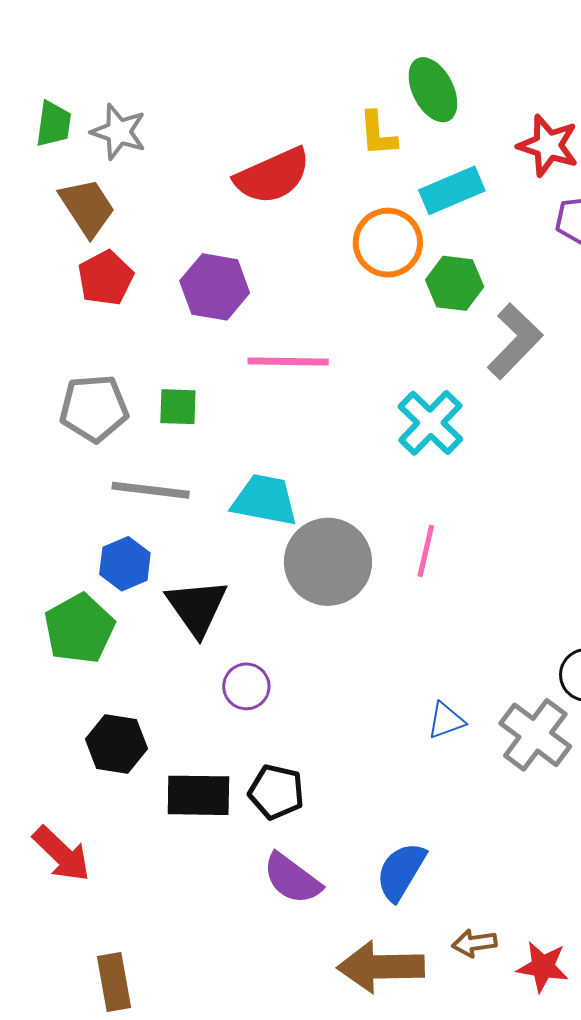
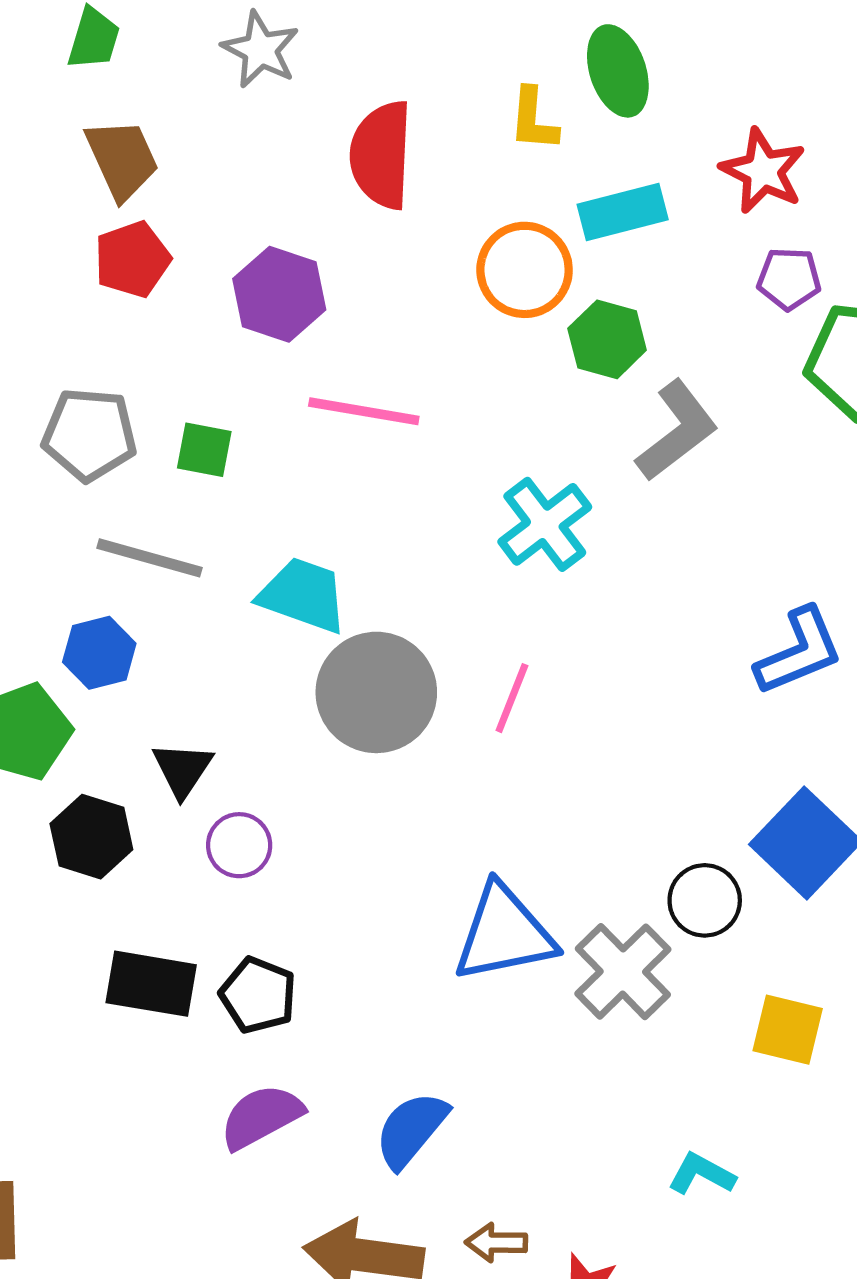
gray star: (119, 132) -> (260, 50), moved
red semicircle: (273, 176) -> (381, 155), turned 108
black triangle: (197, 607) -> (182, 770), moved, size x0.7
blue triangle: (446, 721) -> (504, 933), size x2.0
black hexagon: (116, 744) -> (91, 837), moved
purple semicircle: (292, 879) -> (261, 1117), turned 106

